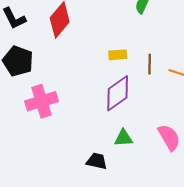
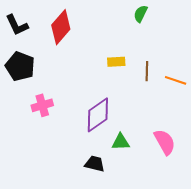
purple diamond: (118, 93) -> (98, 115), moved
pink cross: (42, 101) -> (42, 105), size x0.7

